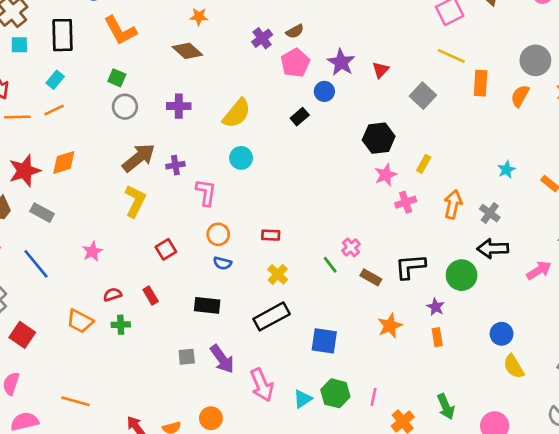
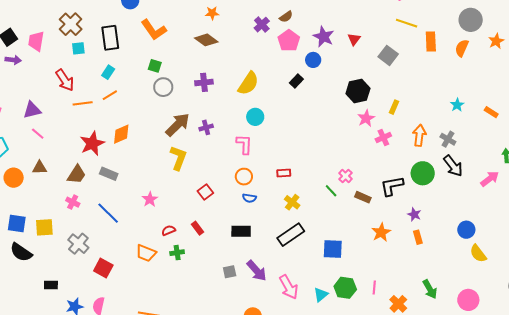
pink L-shape: (206, 192) -> (244, 144), moved
black arrow: (493, 249) -> (453, 166), turned -120
green circle: (462, 275) -> (423, 173), moved

